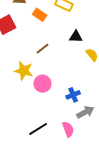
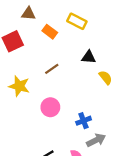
yellow star: (24, 71) -> (19, 86), moved

